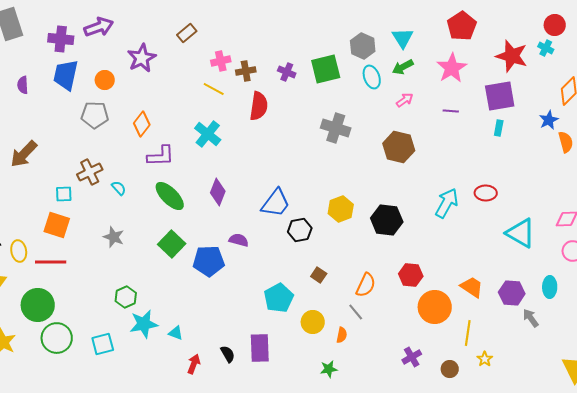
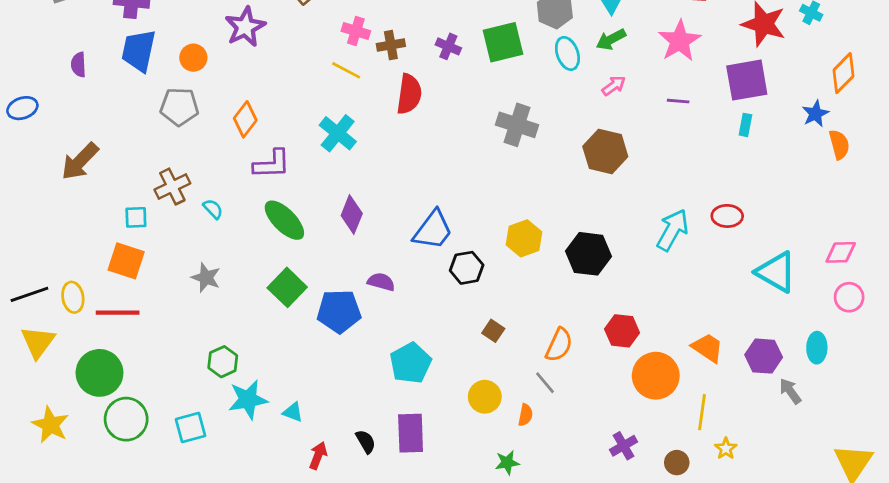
pink cross: (221, 61) -> (356, 31), turned 30
cyan pentagon: (279, 298) -> (411, 363), moved

